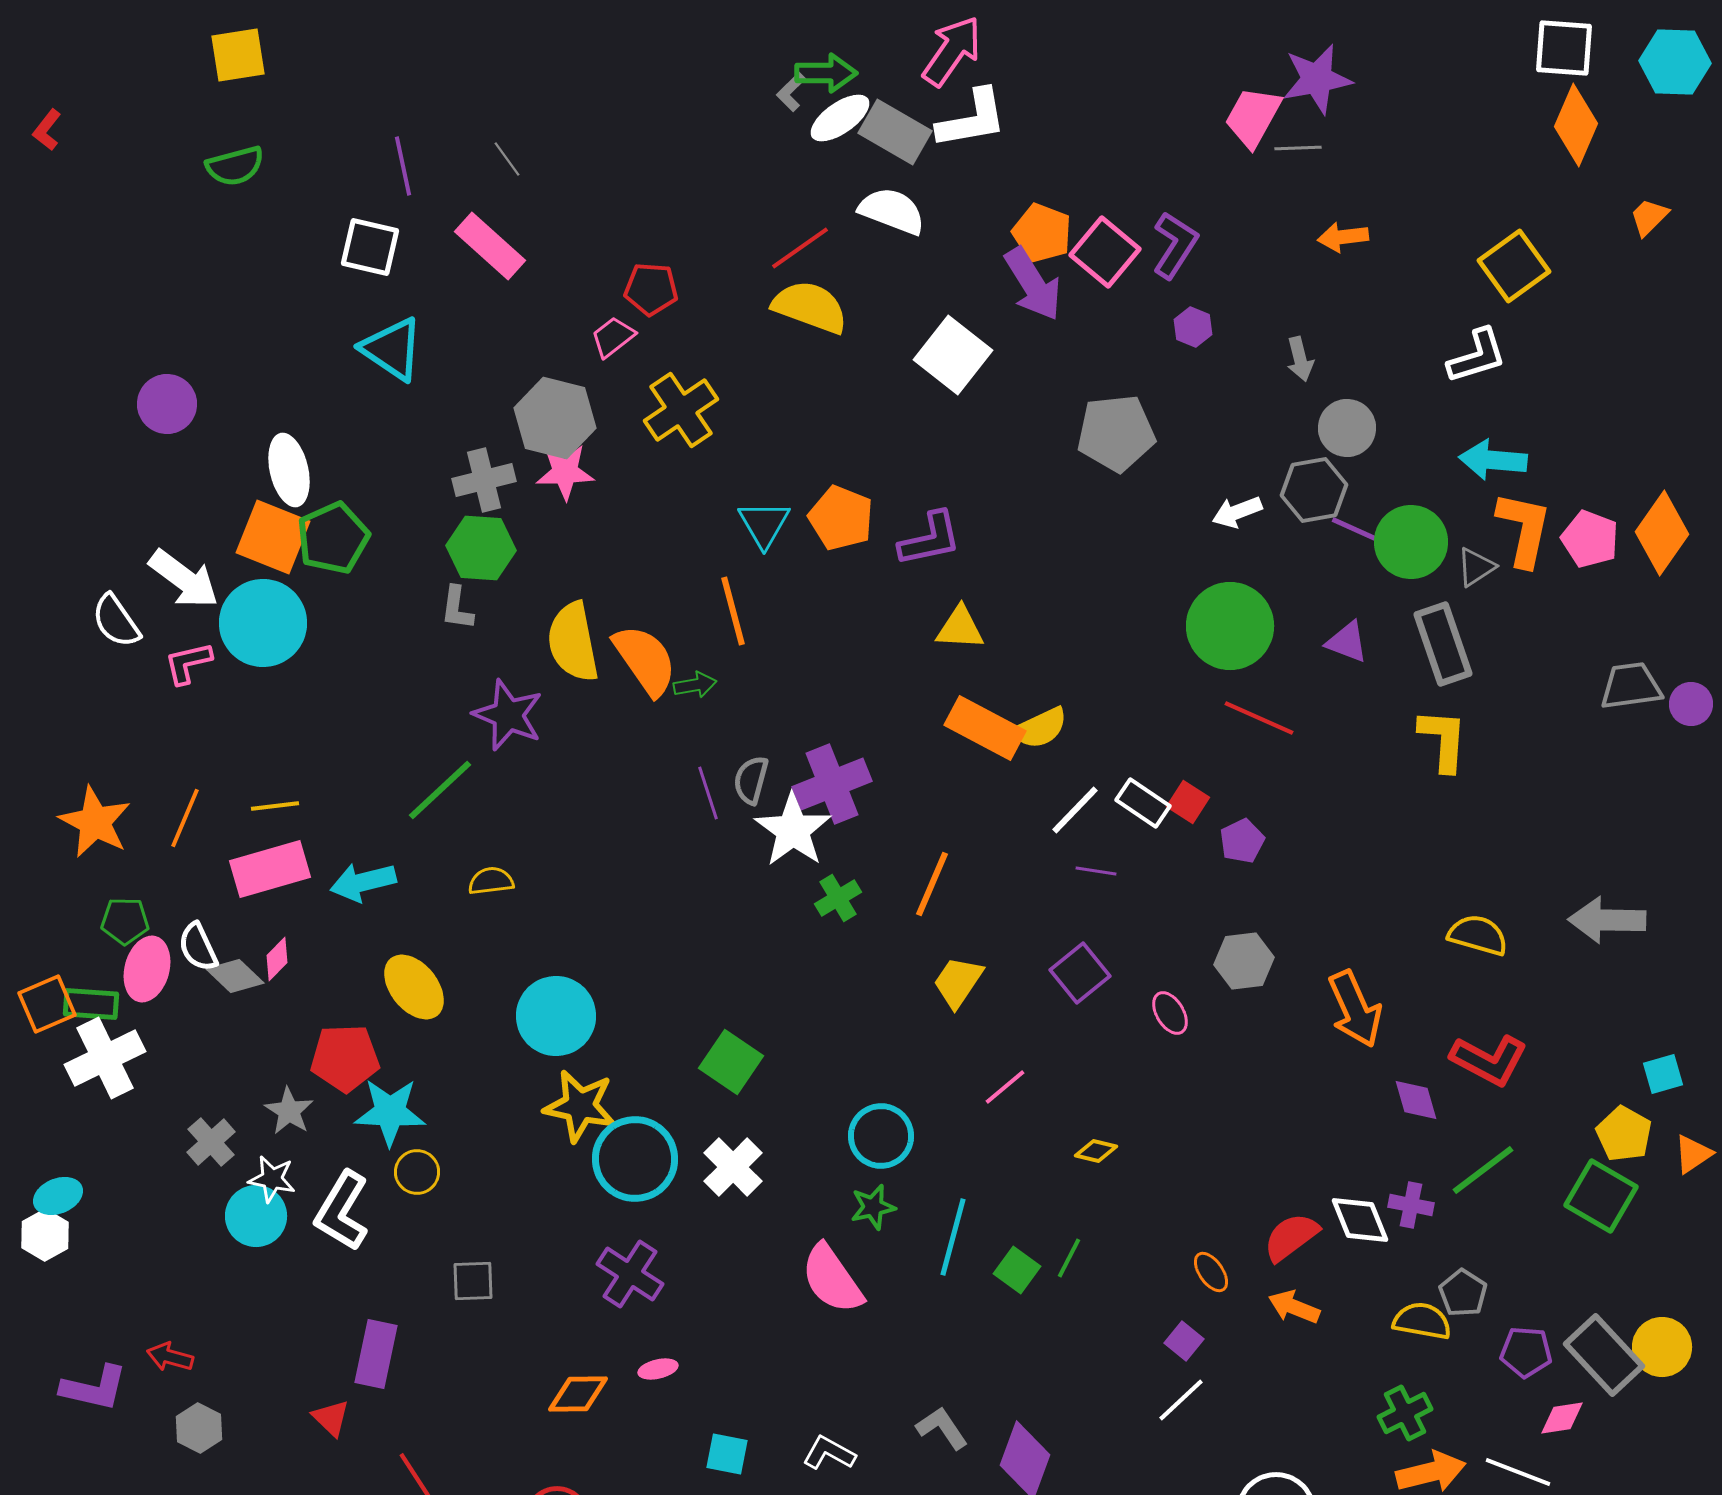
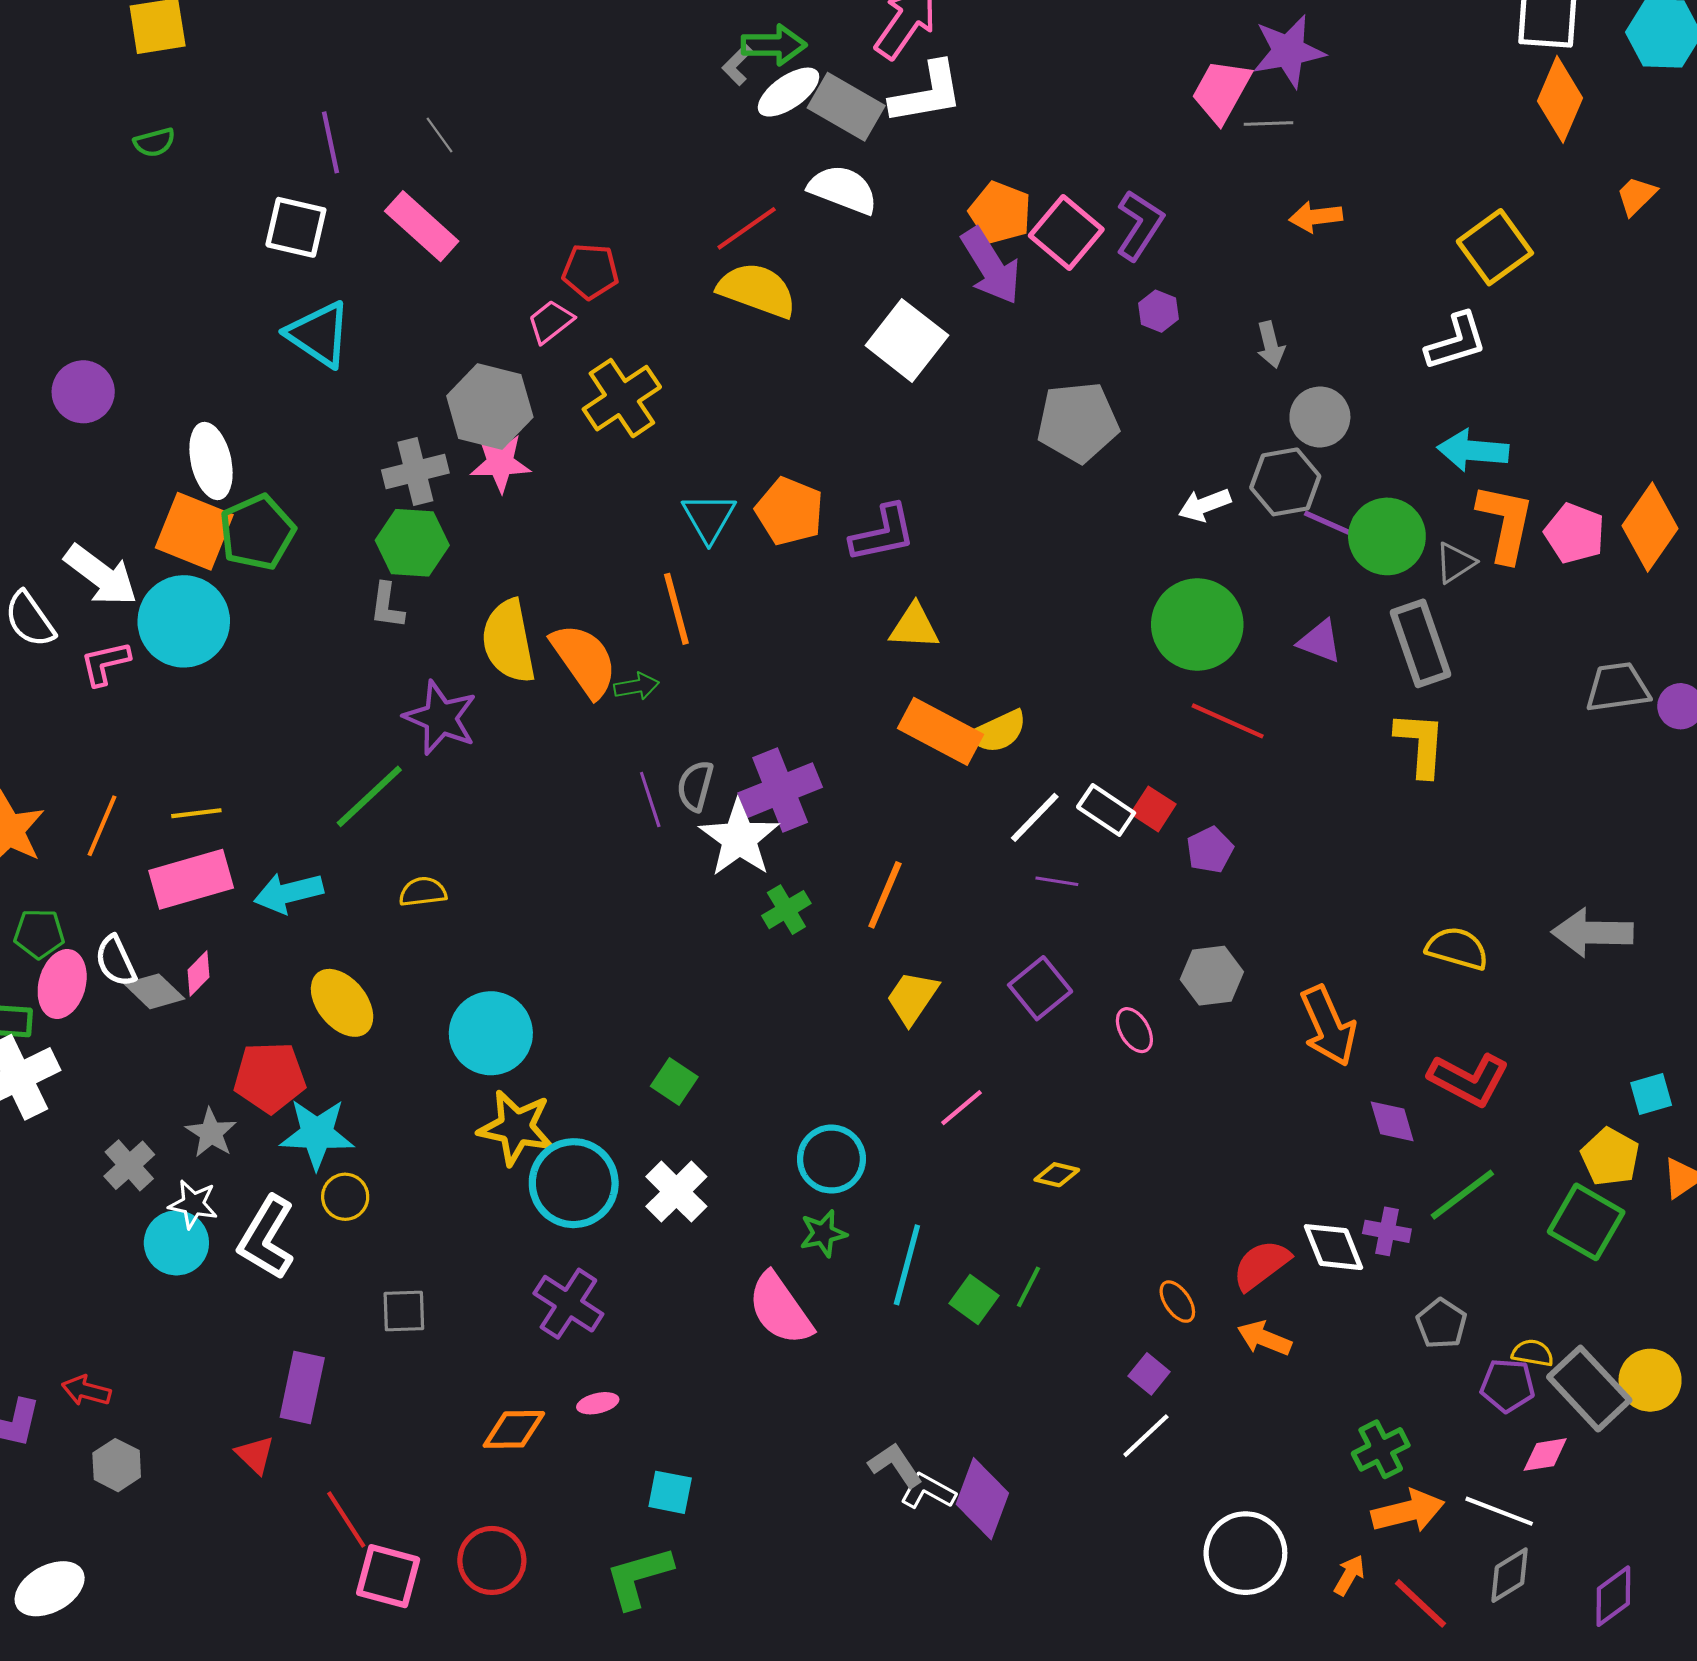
green semicircle: (235, 166) -> (154, 142), size x0.7
green square: (731, 1062) -> (674, 1081), size x0.7
yellow semicircle: (1422, 1321) -> (1533, 1353), moved, size x0.7
white L-shape: (829, 1453) -> (928, 1491), moved

